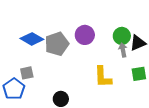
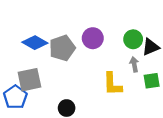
gray arrow: (123, 50) -> (134, 64), moved
gray square: (27, 73) -> (29, 80), size x1.6

